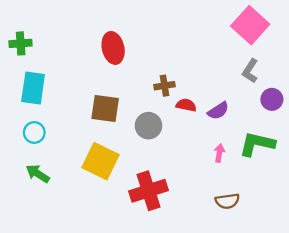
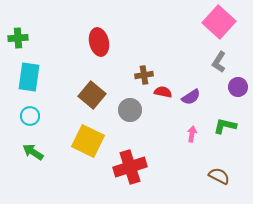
brown square: (105, 109) -> (92, 95), turned 32
green L-shape: (257, 144) -> (225, 126), size x0.7
brown semicircle: (227, 201) -> (219, 176), moved, turned -145

